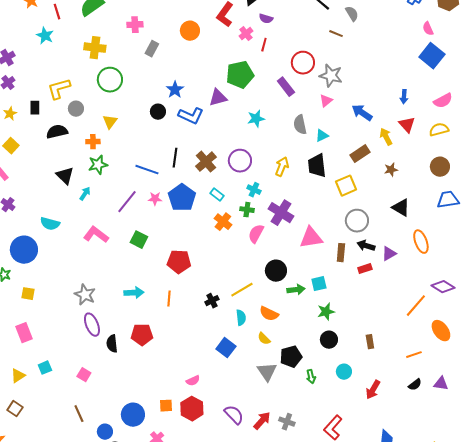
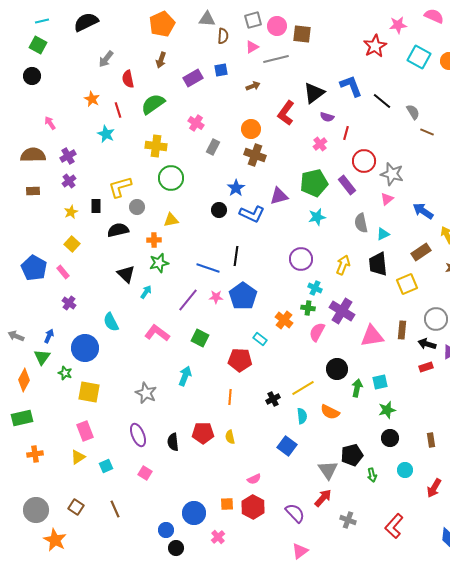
pink cross: (135, 25) -> (196, 123), turned 35
pink cross: (246, 34) -> (320, 144), moved
brown line: (336, 34) -> (427, 132), moved
red line: (264, 45) -> (346, 133), moved
green pentagon: (240, 75) -> (314, 183), moved
yellow triangle: (110, 122) -> (171, 220), turned 42
brown cross: (206, 162) -> (255, 155), moved, turned -30
cyan rectangle: (217, 195) -> (260, 339), moved
gray circle: (357, 221) -> (436, 319), moved
cyan semicircle: (50, 224) -> (111, 322), turned 48
brown rectangle: (341, 253) -> (402, 330), moved
green arrow: (296, 290) -> (357, 388), turned -72
cyan arrow: (134, 293) -> (185, 376), moved, turned -66
yellow square: (28, 294) -> (89, 392), size x1.6
purple ellipse: (92, 325) -> (138, 435), moved
yellow semicircle: (264, 339) -> (230, 437), moved, turned 32
yellow triangle: (18, 376) -> (78, 457), moved
brown line: (79, 414) -> (115, 509), moved
red arrow: (262, 421) -> (323, 498), moved

